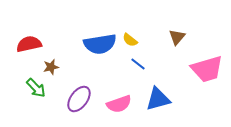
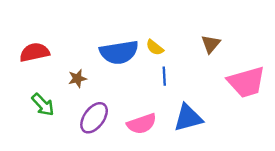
blue line: (138, 64) -> (164, 76), turned 49
brown star: (51, 67) -> (77, 78), moved

